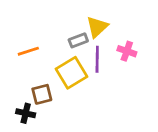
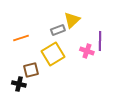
pink cross: (127, 51) -> (87, 51), moved
purple line: (97, 59) -> (100, 41), moved

